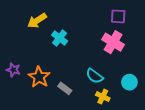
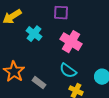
purple square: (118, 16) -> (61, 13), moved
pink cross: (113, 42) -> (71, 42), moved

